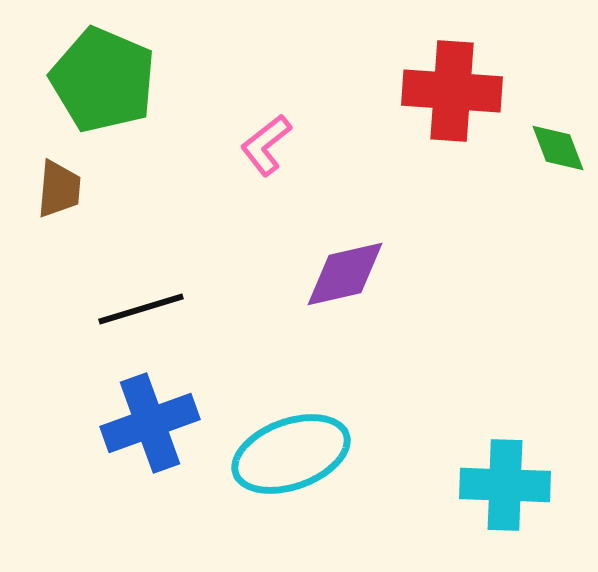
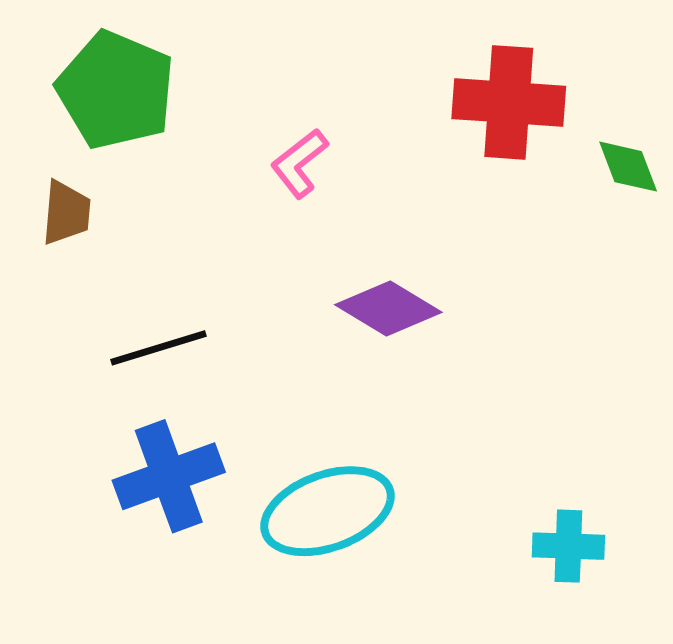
purple diamond: (345, 274) -> (388, 308), turned 44
cyan cross: (505, 485) -> (568, 546), size x0.7

